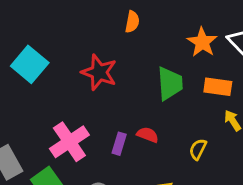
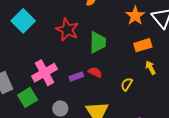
green trapezoid: (170, 83) -> (98, 42), moved
orange rectangle: (218, 87) -> (143, 45), turned -30
purple rectangle: (119, 144) -> (76, 77), turned 48

